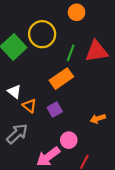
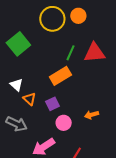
yellow circle: (42, 34) -> (52, 19), moved
gray arrow: (17, 134) -> (17, 124), turned 65
pink circle: (69, 140) -> (64, 123), moved

